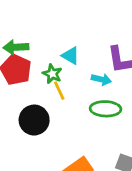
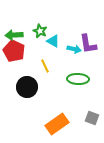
green star: (52, 74) -> (40, 31), moved
cyan arrow: (101, 79) -> (74, 49), moved

